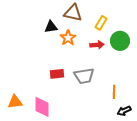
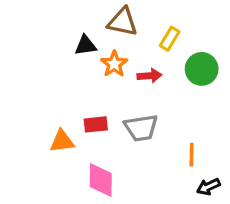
red arrow: (97, 45) -> (149, 76), moved
orange triangle: (15, 102) -> (62, 141), moved
pink diamond: (42, 107) -> (101, 180), moved

